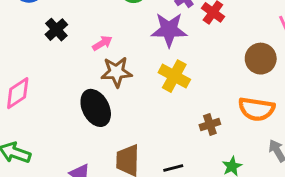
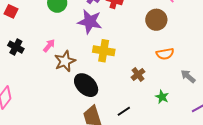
purple star: (169, 30) -> (90, 22), turned 30
black ellipse: (96, 108) -> (86, 85), moved
orange semicircle: (256, 109) -> (165, 54), size x0.7

